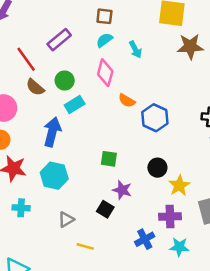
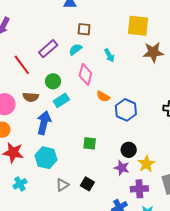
cyan semicircle: (104, 40) -> (75, 49), moved
brown semicircle: (35, 87) -> (31, 97), moved, turned -35
purple star: (122, 190) -> (122, 168), moved
cyan cross: (21, 208) -> (20, 184), turned -32
gray triangle: (66, 220) -> (62, 185), moved

